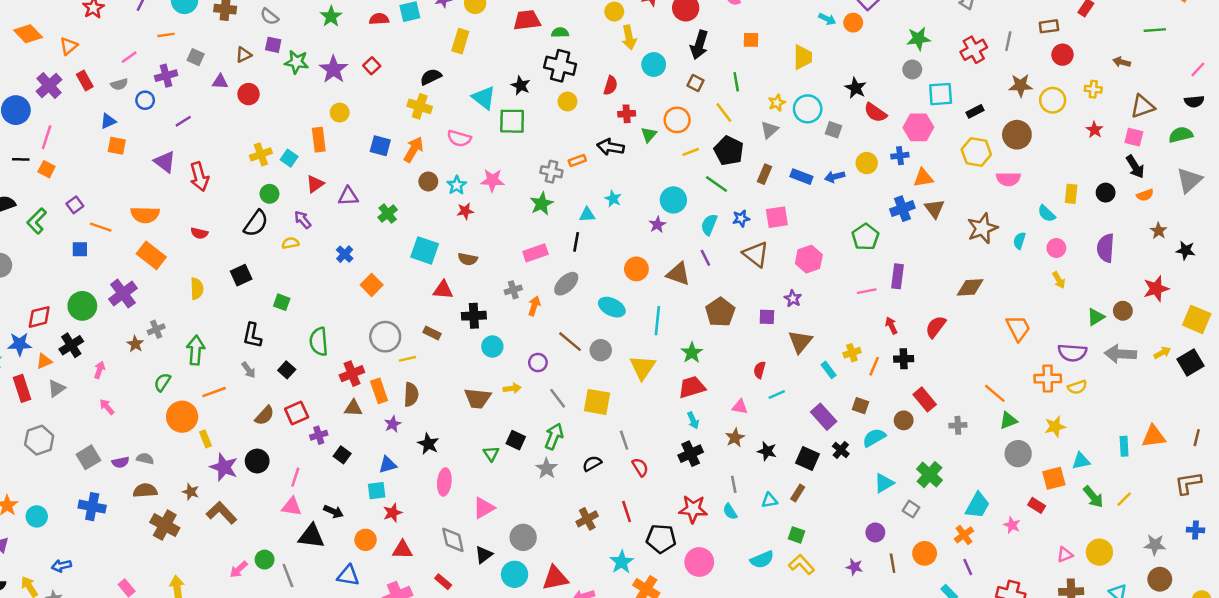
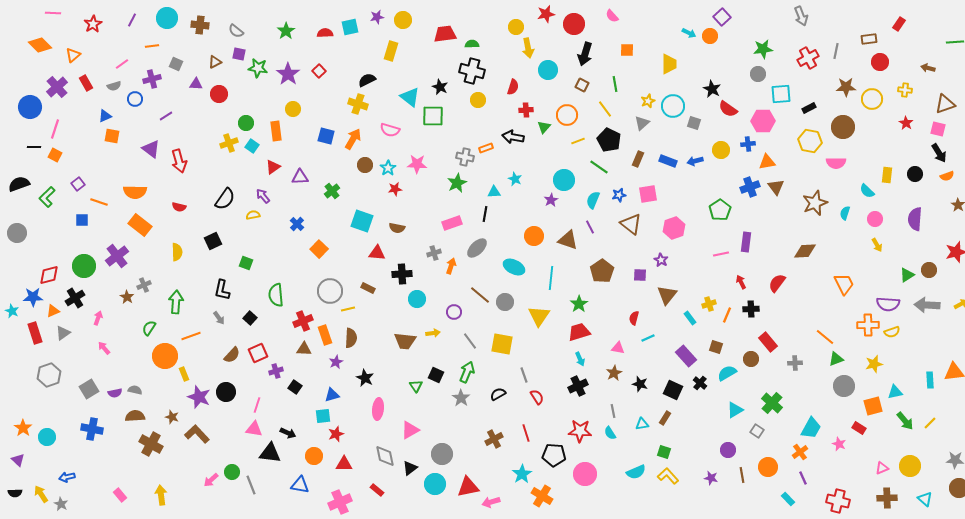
green circle: (269, 194) -> (246, 123), moved

